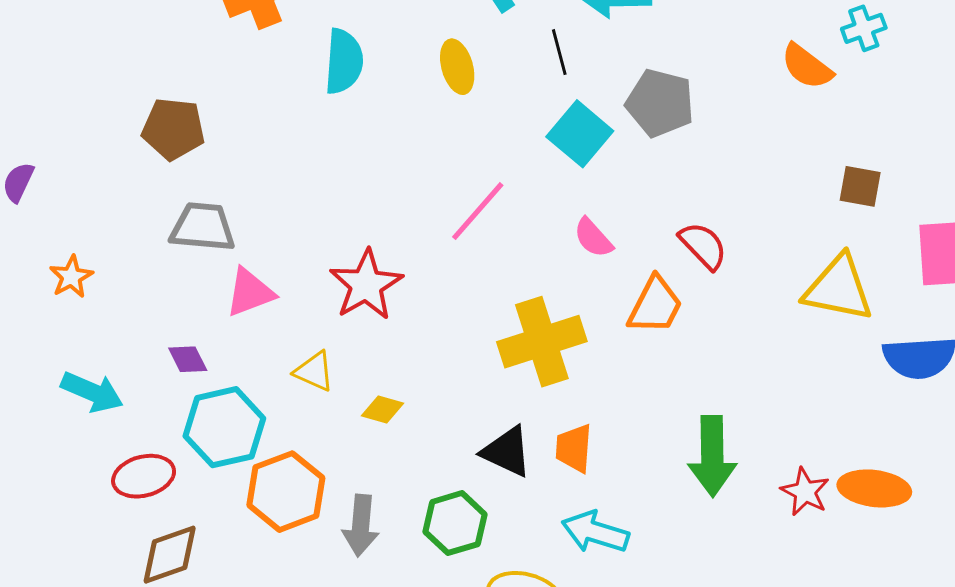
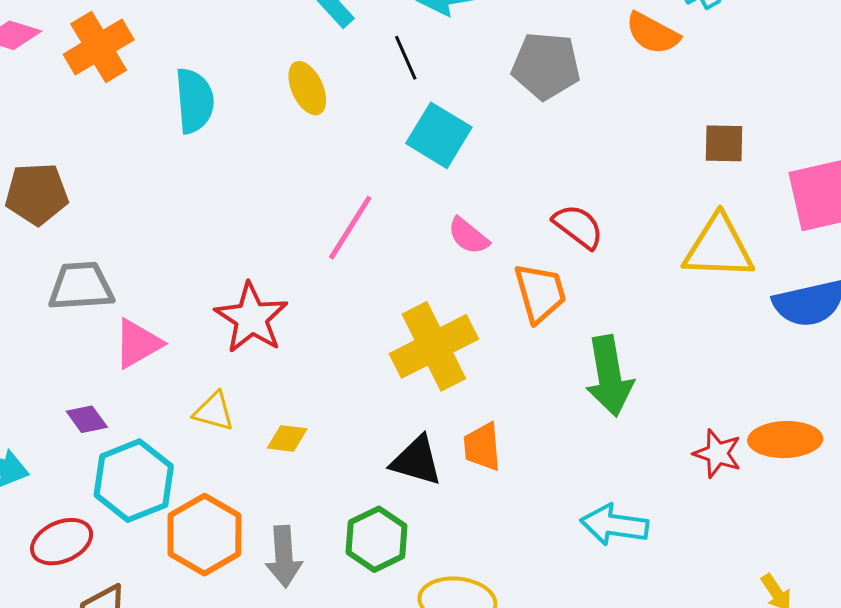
gray pentagon: (660, 103) -> (546, 66), moved
orange trapezoid: (655, 305) -> (540, 293), turned -34
green arrow: (712, 456) -> (609, 376), moved
cyan arrow: (595, 532) -> (614, 525), moved

